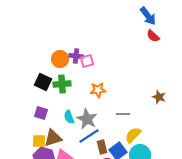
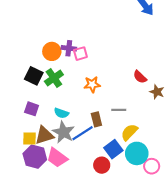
red semicircle: (153, 36) -> (140, 77), moved
green cross: (62, 84) -> (54, 78), turned -30
cyan semicircle: (69, 117) -> (61, 113), turned -48
gray star: (87, 119) -> (63, 132), moved
brown rectangle: (102, 147) -> (96, 119), moved

